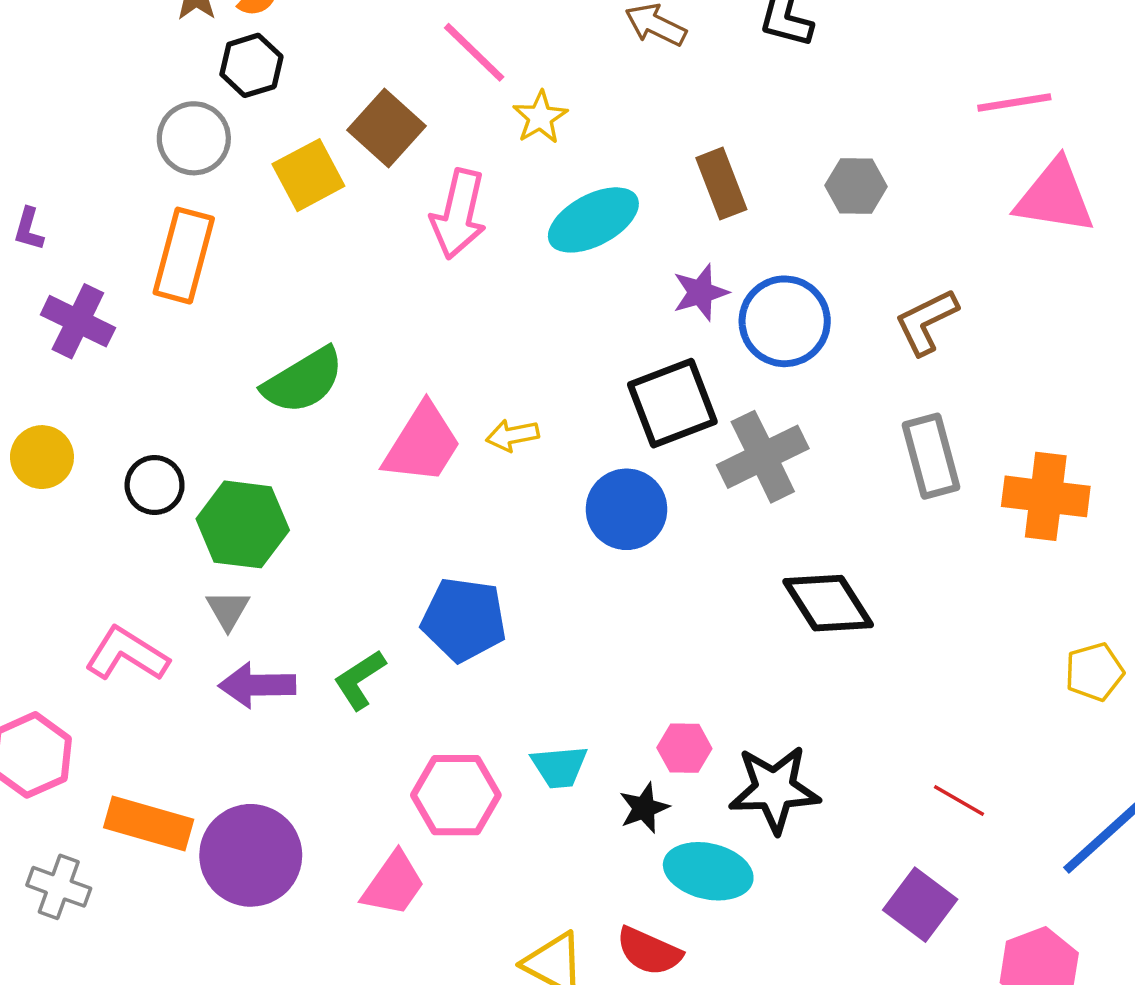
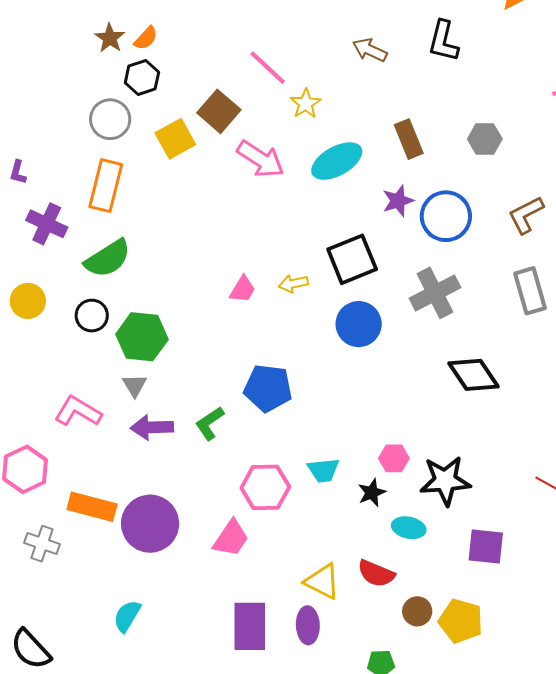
pink arrow: (459, 214) -> (261, 159), turned -69
green semicircle: (303, 381) -> (108, 259), moved
black square: (672, 403) -> (352, 259), moved
pink trapezoid: (422, 444) -> (243, 289), size x0.6
cyan ellipse: (708, 871) -> (409, 528), size x0.7
purple square: (920, 905) -> (486, 547), moved, turned -30

